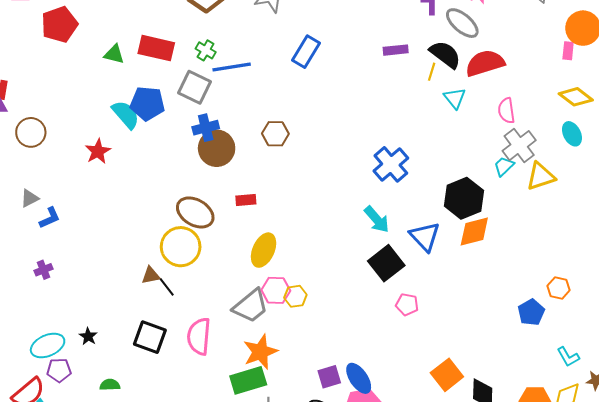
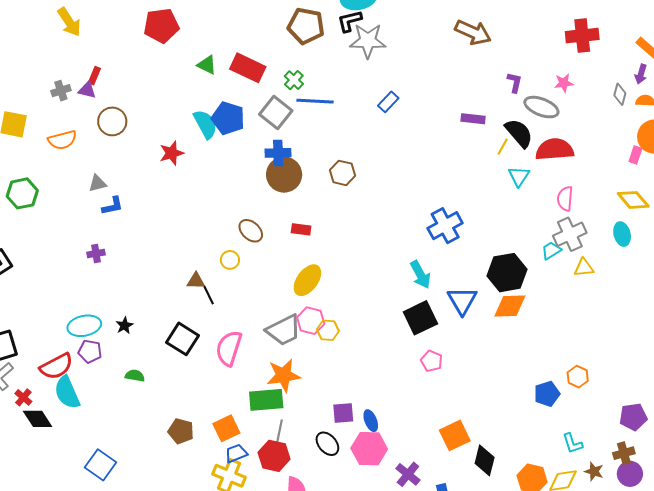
gray ellipse: (462, 23) -> (541, 107), turned -32
blue rectangle: (306, 52) -> (388, 102), size x0.7
yellow triangle: (541, 176) -> (584, 268), size x0.7
brown ellipse: (195, 212) -> (251, 231), size x0.7
yellow circle: (181, 247) -> (230, 260), size x0.5
blue ellipse: (359, 378) -> (371, 421), size x0.7

